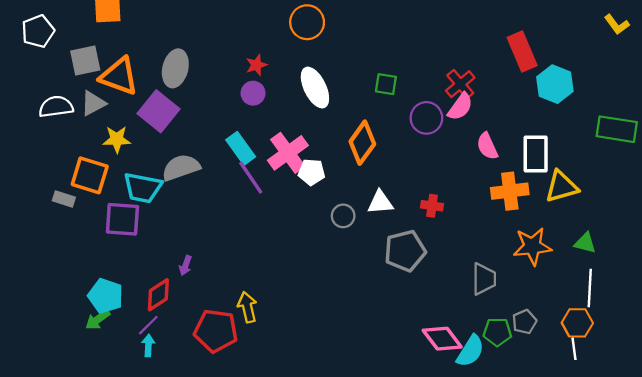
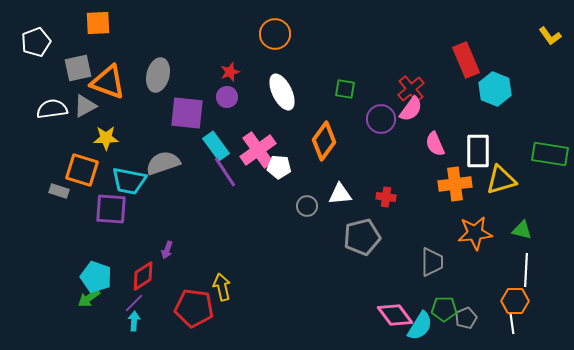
purple square: (158, 111) -> (187, 113), moved, turned -33
green rectangle: (617, 129) -> (550, 154), moved
gray pentagon: (524, 322) -> (466, 318), moved

